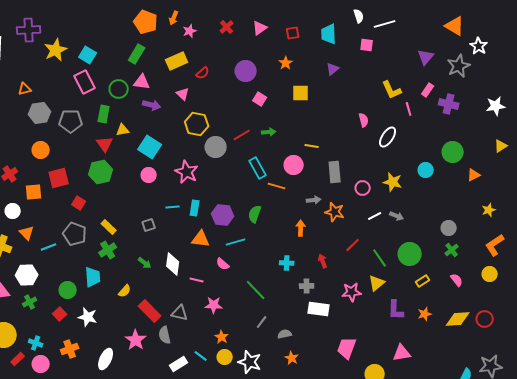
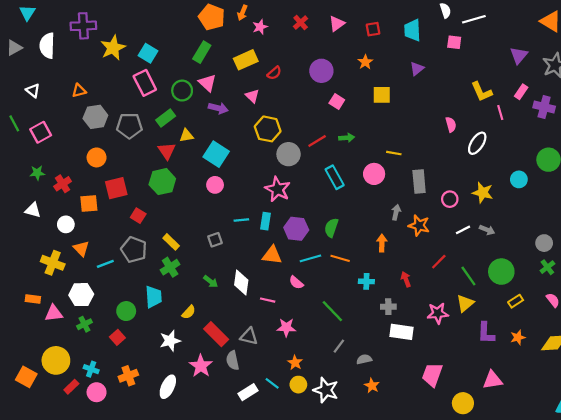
pink triangle: (142, 82) -> (207, 83), turned 36
green rectangle: (104, 114) -> (166, 118), turned 42
pink star: (187, 172) -> (278, 189), moved
orange line: (277, 186) -> (340, 258), moved
gray arrow: (314, 200) -> (396, 212), turned -72
white star: (88, 317) -> (170, 341), moved, turned -30

